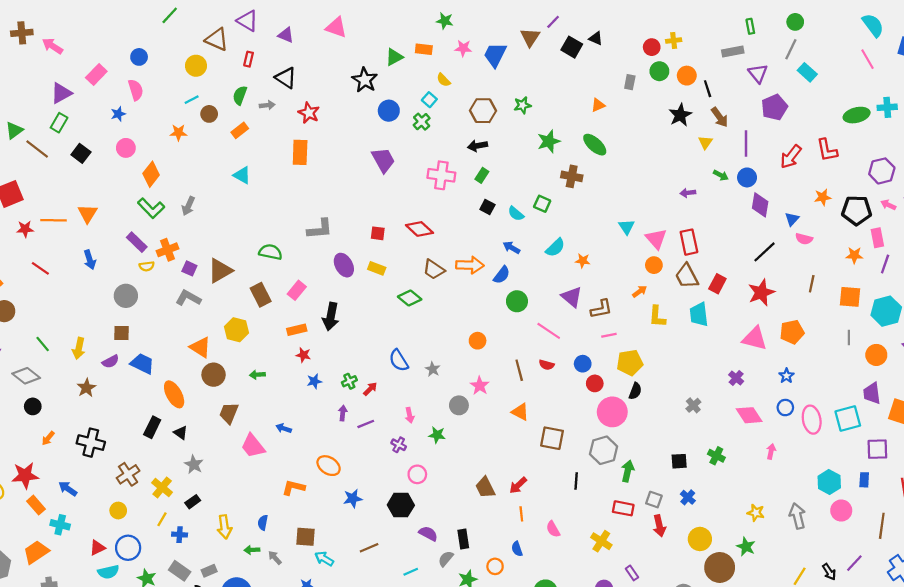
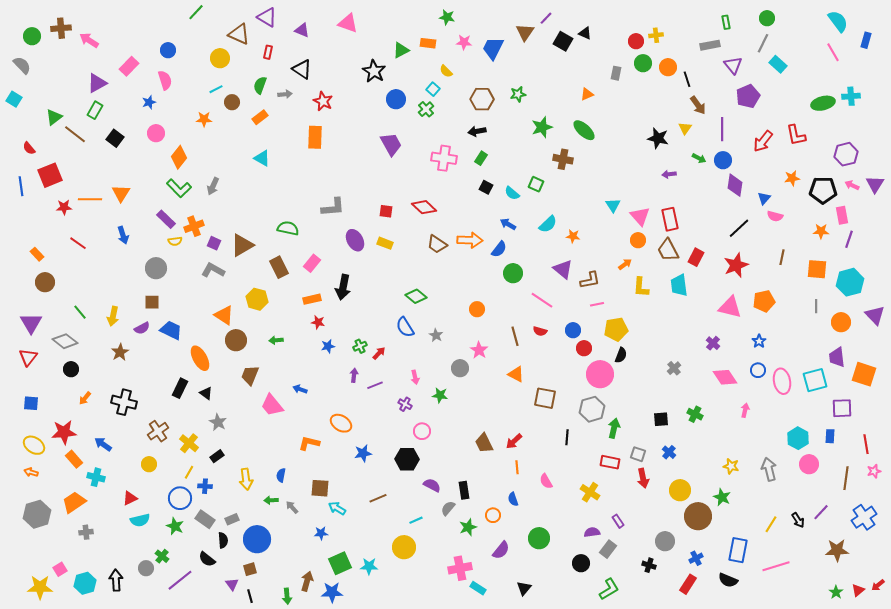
black star: (680, 115) -> (658, 138), moved, turned -30
green diamond: (410, 298) -> (416, 296), moved
blue circle: (128, 548) -> (180, 498), moved

